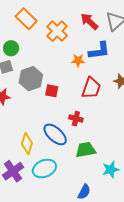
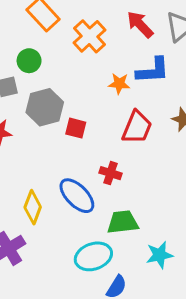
green circle: (11, 48) -> (29, 61), moved
cyan ellipse: (44, 168) -> (93, 256), moved

